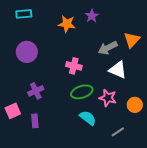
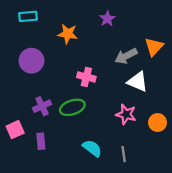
orange star: (67, 24) -> (68, 34), moved
green ellipse: (82, 92) -> (72, 107), moved
cyan semicircle: (88, 118) -> (92, 148), moved
gray line: (118, 132) -> (124, 154), moved, turned -64

